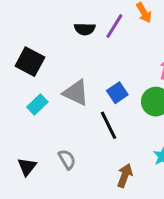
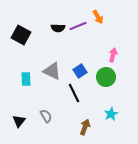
purple line: (114, 26) -> (78, 26), turned 36
black square: (30, 62) -> (21, 35), moved
cyan rectangle: (37, 105) -> (26, 79), turned -48

